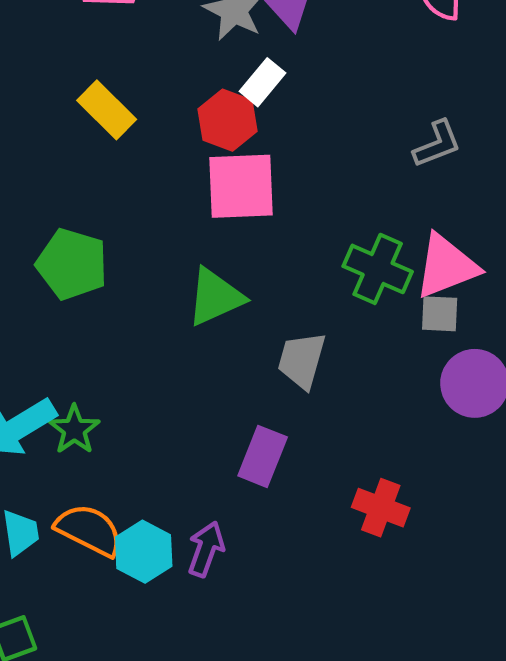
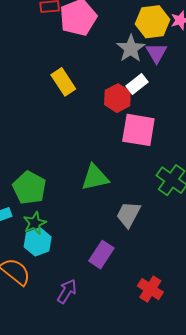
pink square: (241, 186) -> (138, 130), moved
green pentagon: (72, 264) -> (29, 188), moved
green star: (74, 430) -> (35, 223), moved
cyan hexagon: (144, 552) -> (38, 242), moved

